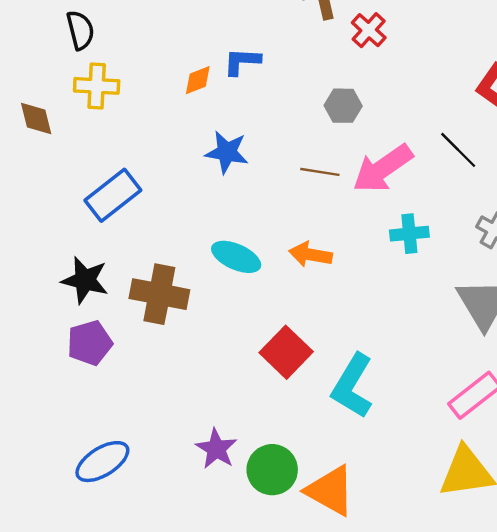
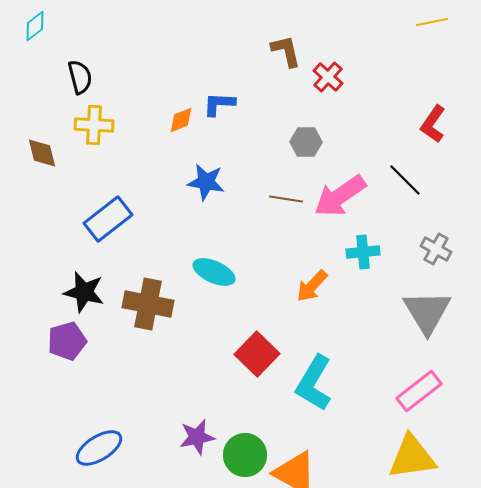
orange arrow: (311, 255) -> (312, 286), moved, turned -57
purple pentagon: (90, 343) -> (67, 341), moved
purple star: (216, 449) -> (197, 437), turned 30

